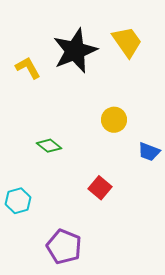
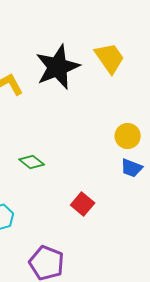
yellow circle: (114, 120) -> (128, 136), moved

